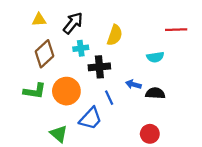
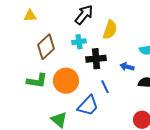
yellow triangle: (39, 20) -> (30, 16), moved
black arrow: (73, 23) -> (84, 15), moved
blue arrow: (133, 84) -> (127, 67), moved

